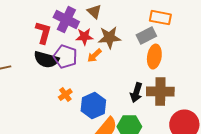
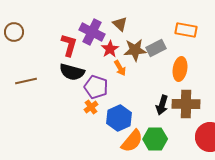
gray rectangle: (146, 36) -> (156, 48), moved
red star: (84, 37) -> (110, 49), turned -30
orange arrow: (94, 56) -> (120, 68), turned -77
purple pentagon: (65, 57) -> (96, 87), moved

